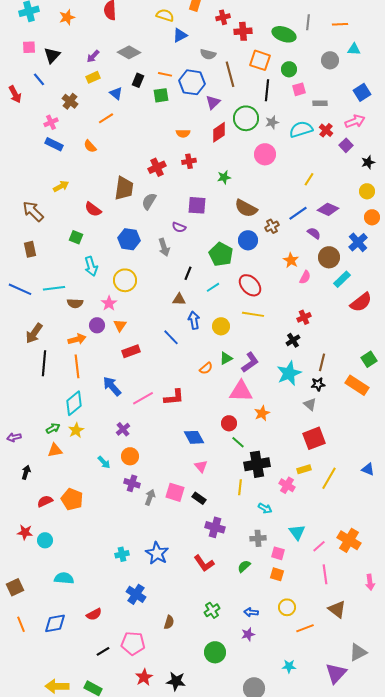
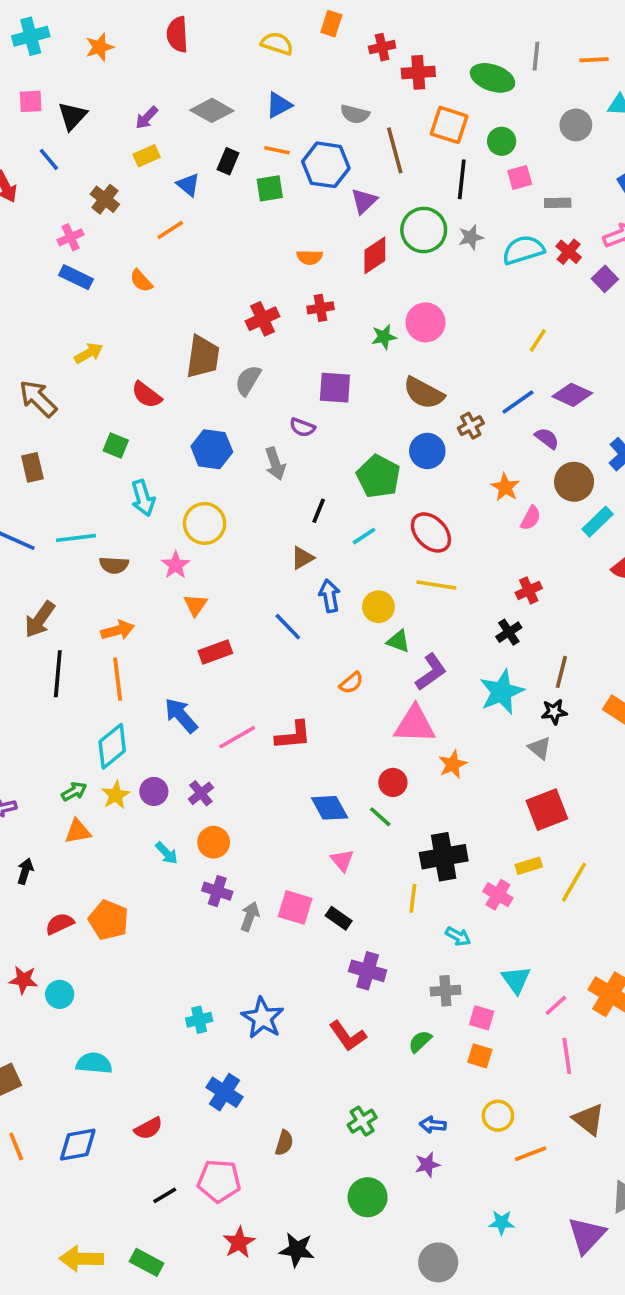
blue triangle: (180, 35) -> (279, 105), moved
pink circle: (265, 154) -> (426, 322), moved
brown triangle: (179, 299) -> (302, 558), turned -32
purple circle: (97, 325) -> (154, 791), moved
green triangle: (226, 358) -> (398, 641), moved, turned 48
green line: (238, 442) -> (380, 817), moved

